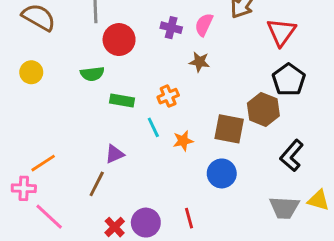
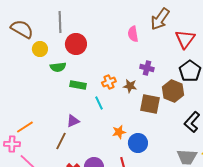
pink semicircle: (204, 25) -> (133, 34), turned -35
purple cross: (171, 28) -> (147, 68), moved
brown star: (199, 62) -> (130, 86), moved
yellow circle: (31, 72) -> (40, 49), moved
orange star: (183, 141) -> (119, 132), moved
blue circle: (222, 173) -> (138, 143), moved

